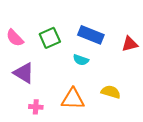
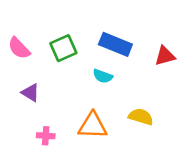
purple triangle: (24, 73) -> (30, 93), size x0.7

